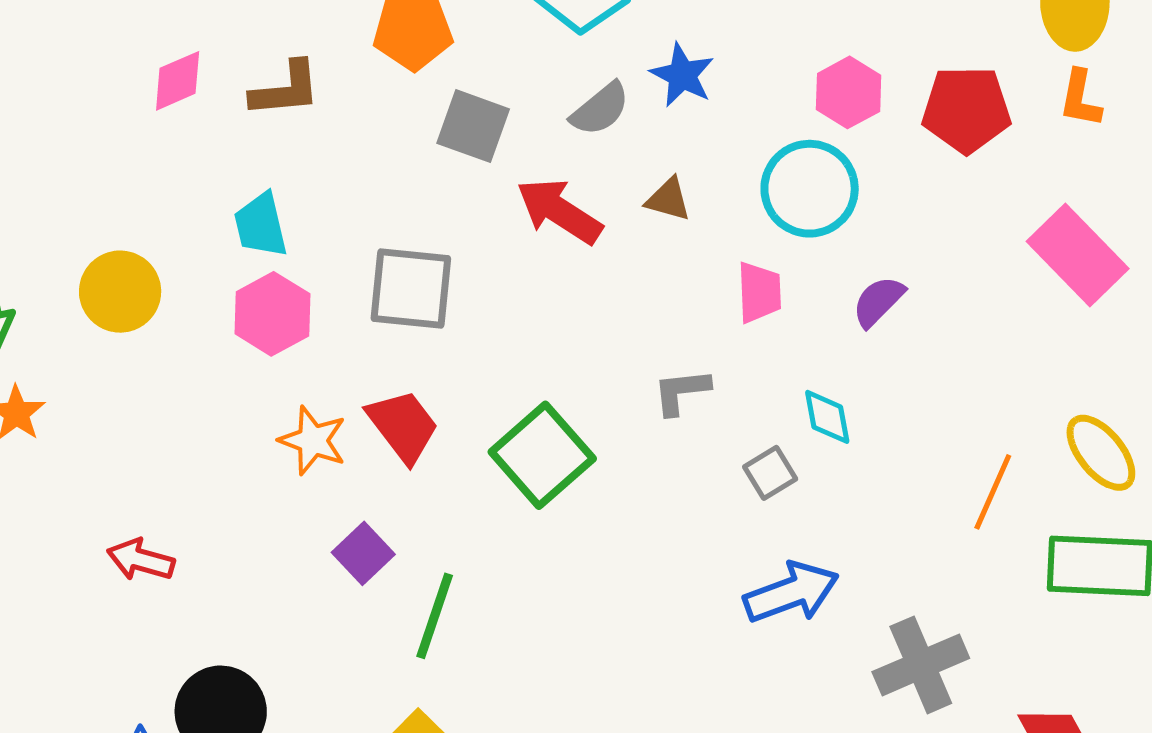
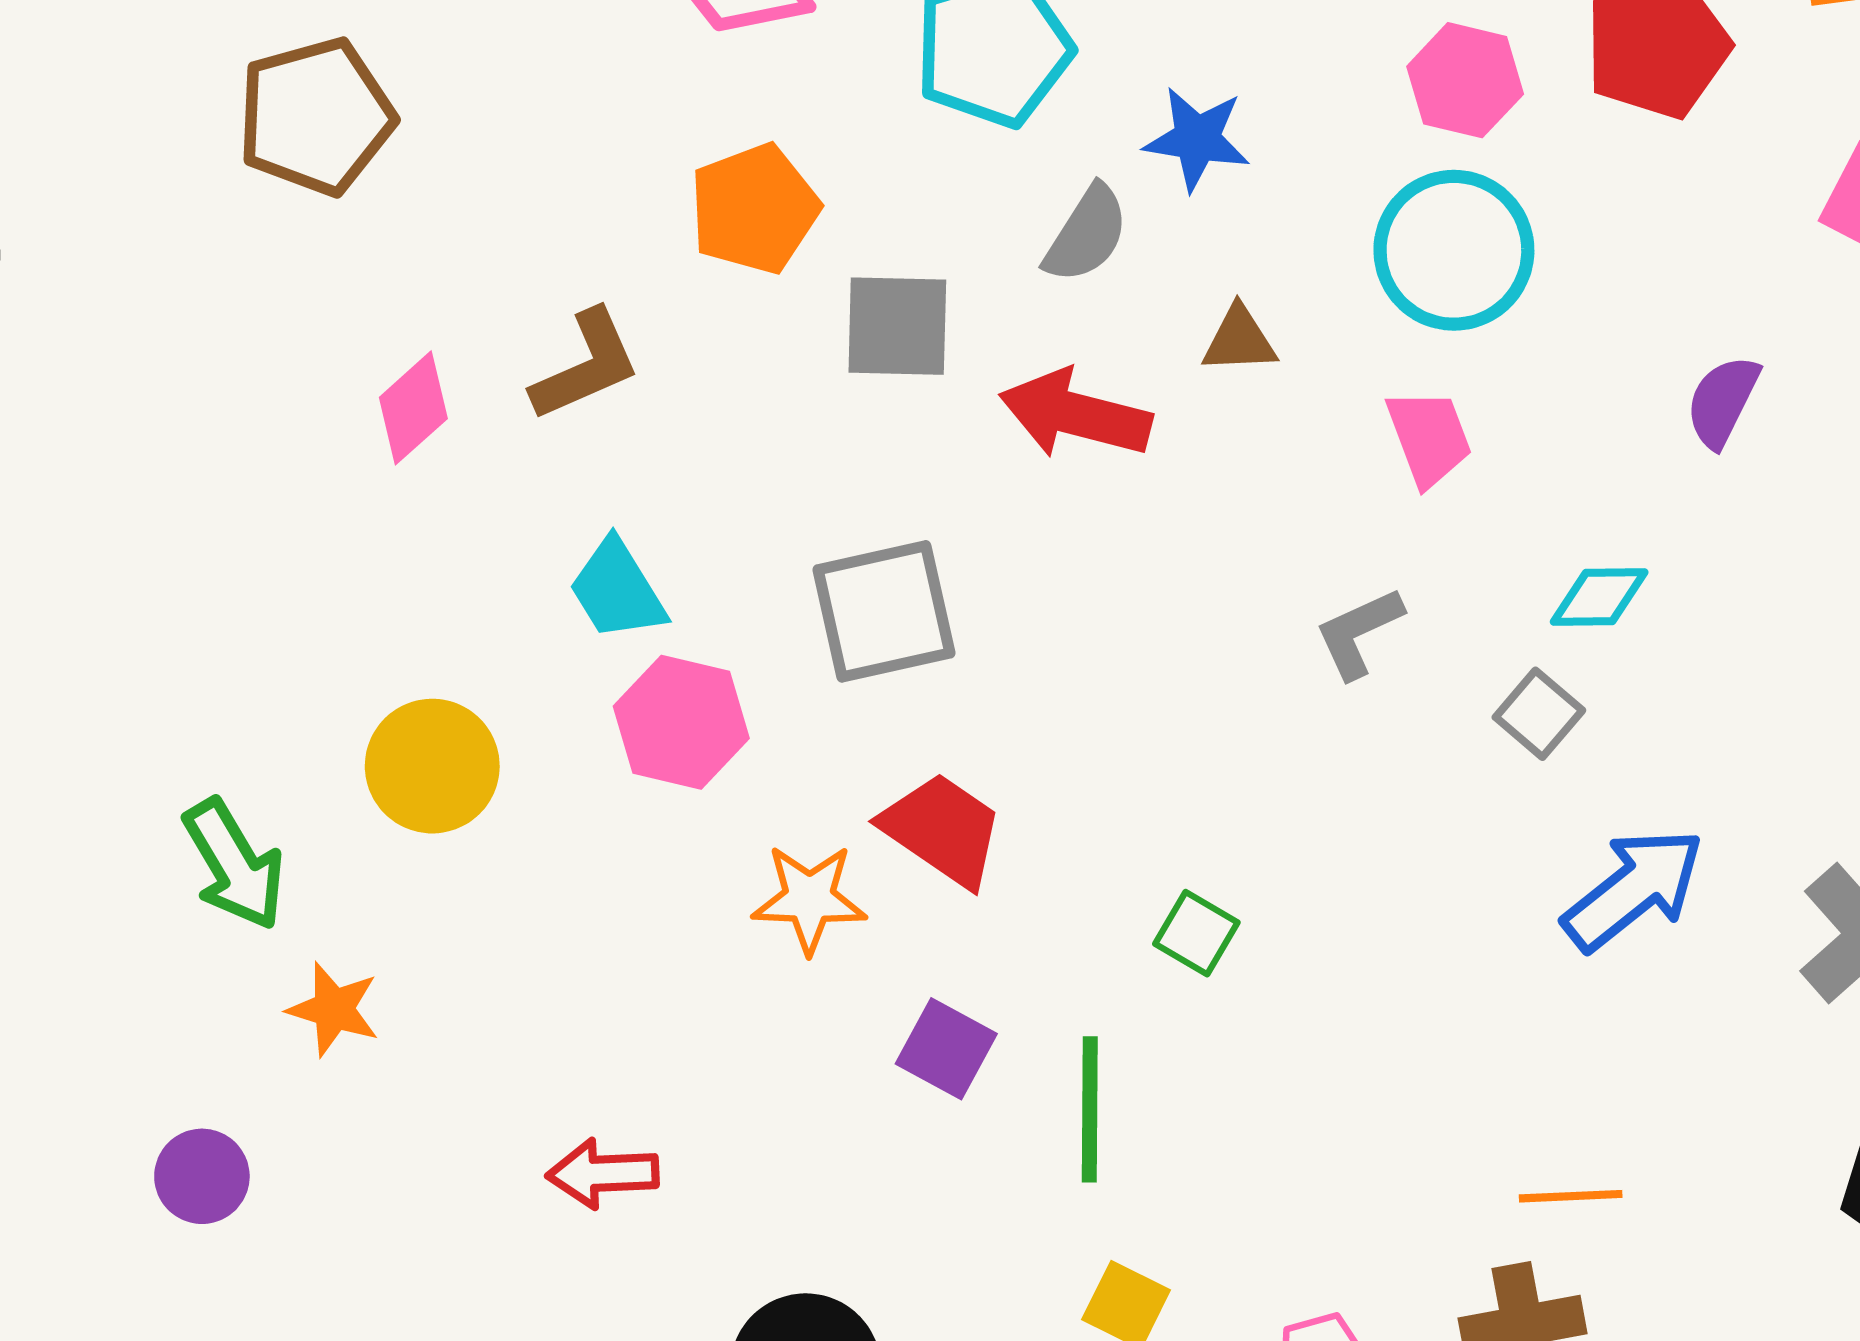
purple semicircle: (878, 301) -> (1723, 401), moved
cyan diamond: (827, 417) -> (1599, 597), turned -62
green square: (542, 455) -> (1196, 933), moved, size x0.5

